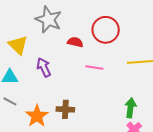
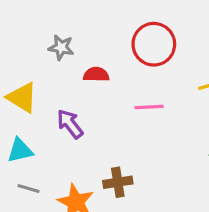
gray star: (48, 20) -> (61, 47), size x0.6
red semicircle: (75, 42) -> (96, 74), moved

